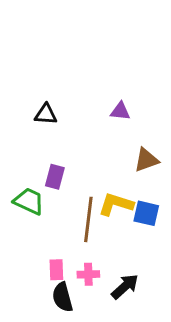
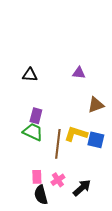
green trapezoid: (29, 201) -> (33, 132), moved
pink cross: (88, 274) -> (58, 180), turned -32

